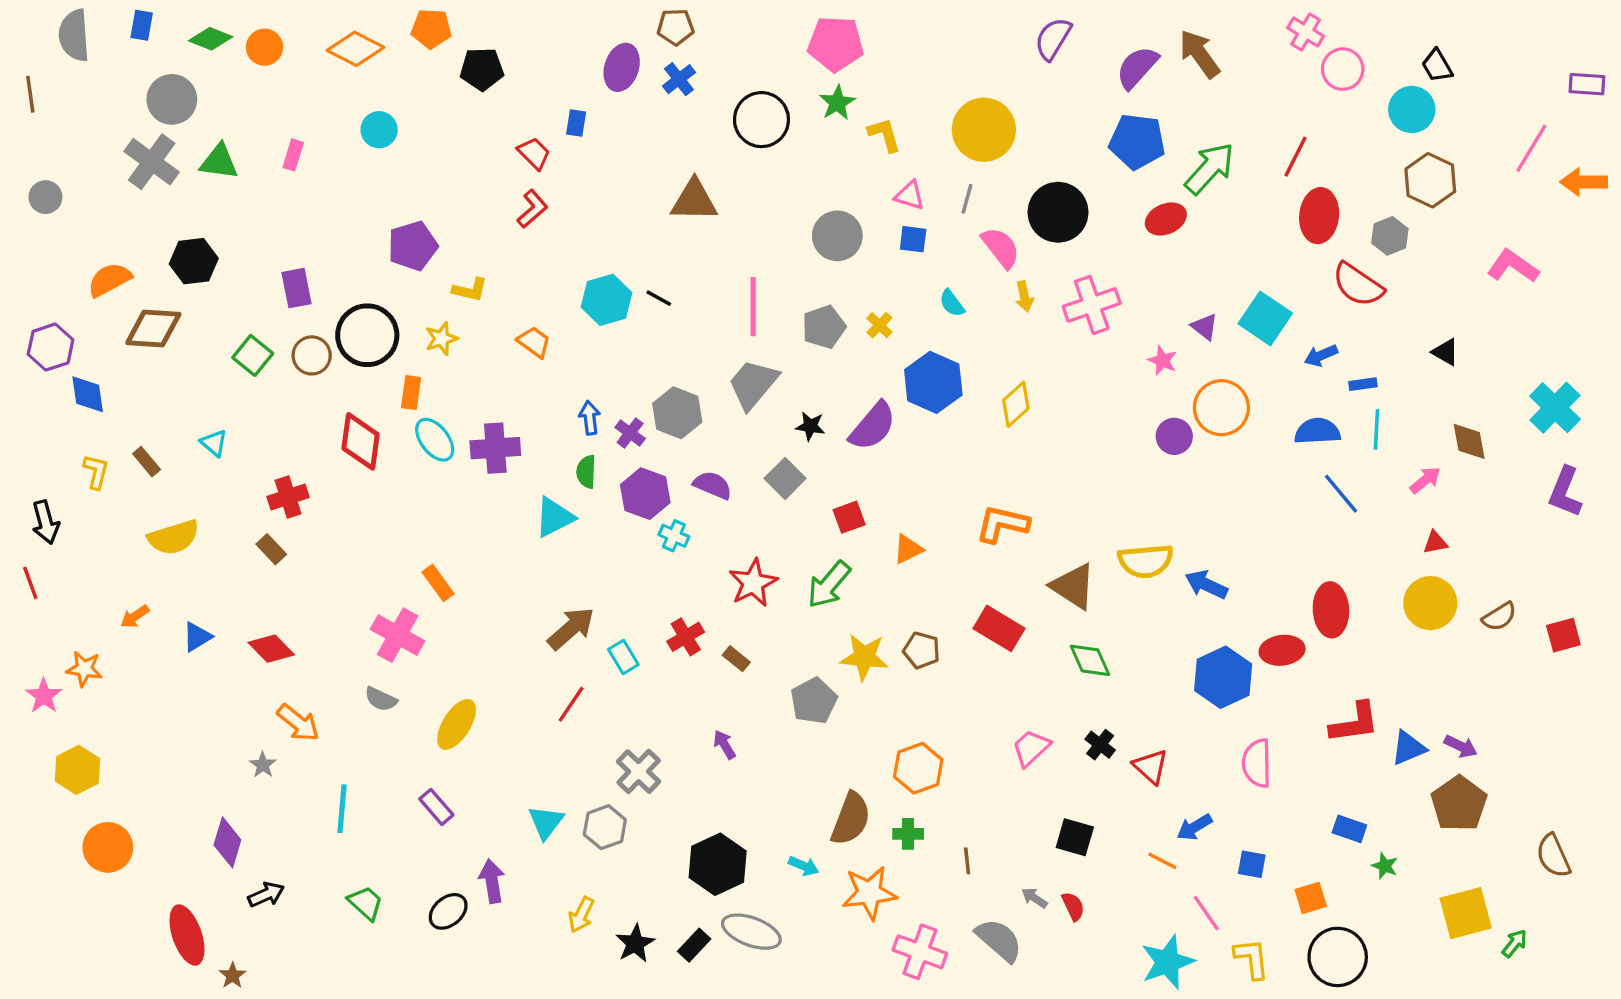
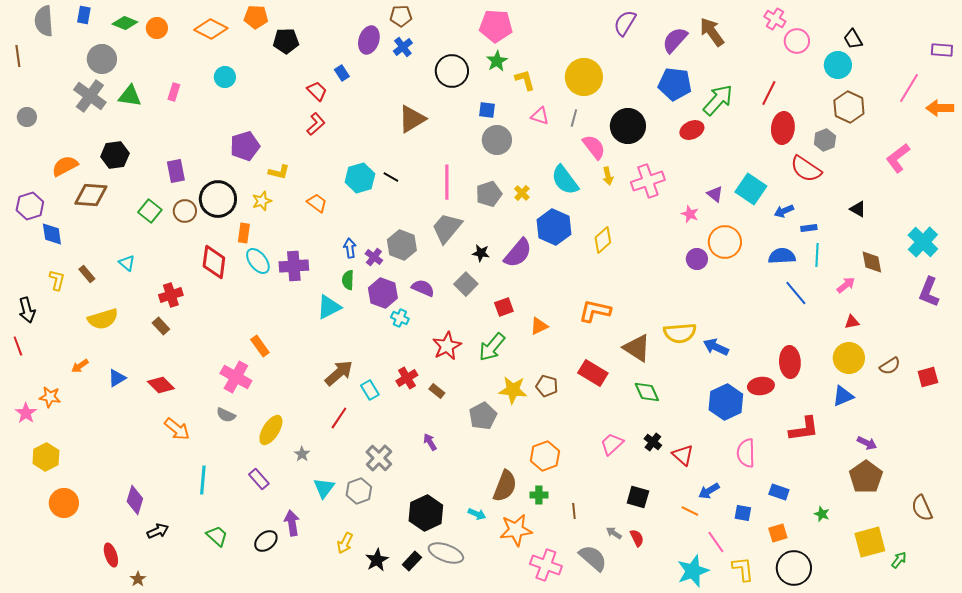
blue rectangle: (576, 123) -> (342, 73), turned -42
brown triangle: (694, 200) -> (412, 119), turned -32
blue square: (913, 239) -> (487, 110), moved
pink L-shape: (1513, 266) -> (898, 158), turned -72
cyan semicircle: (952, 303) -> (565, 180), size x1.8
blue triangle: (1408, 748) -> (843, 396), moved
gray star: (263, 765) -> (302, 454), moved
blue rectangle: (1349, 829) -> (779, 492), moved
red ellipse: (187, 935) -> (111, 555), size x0.7

